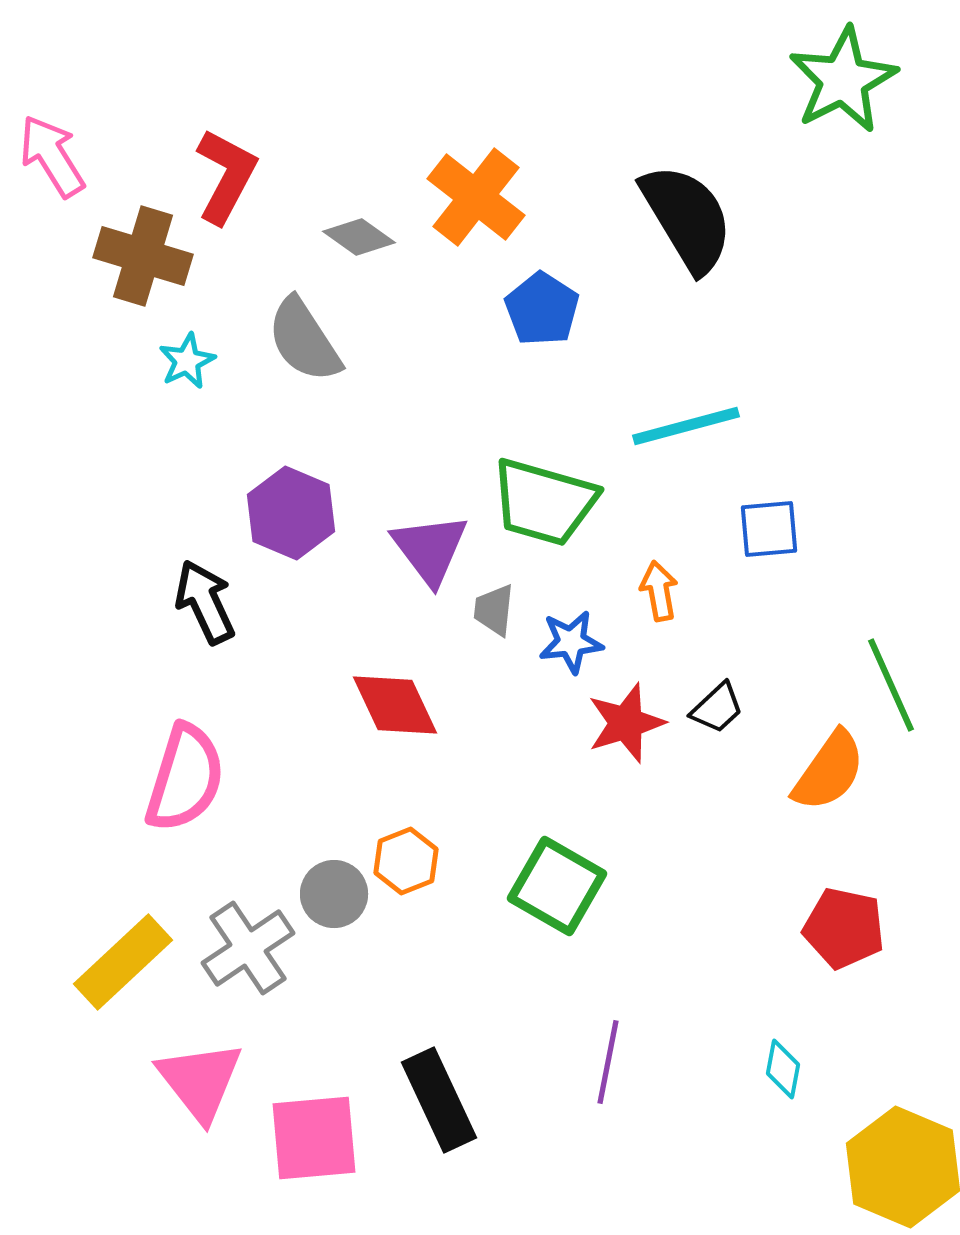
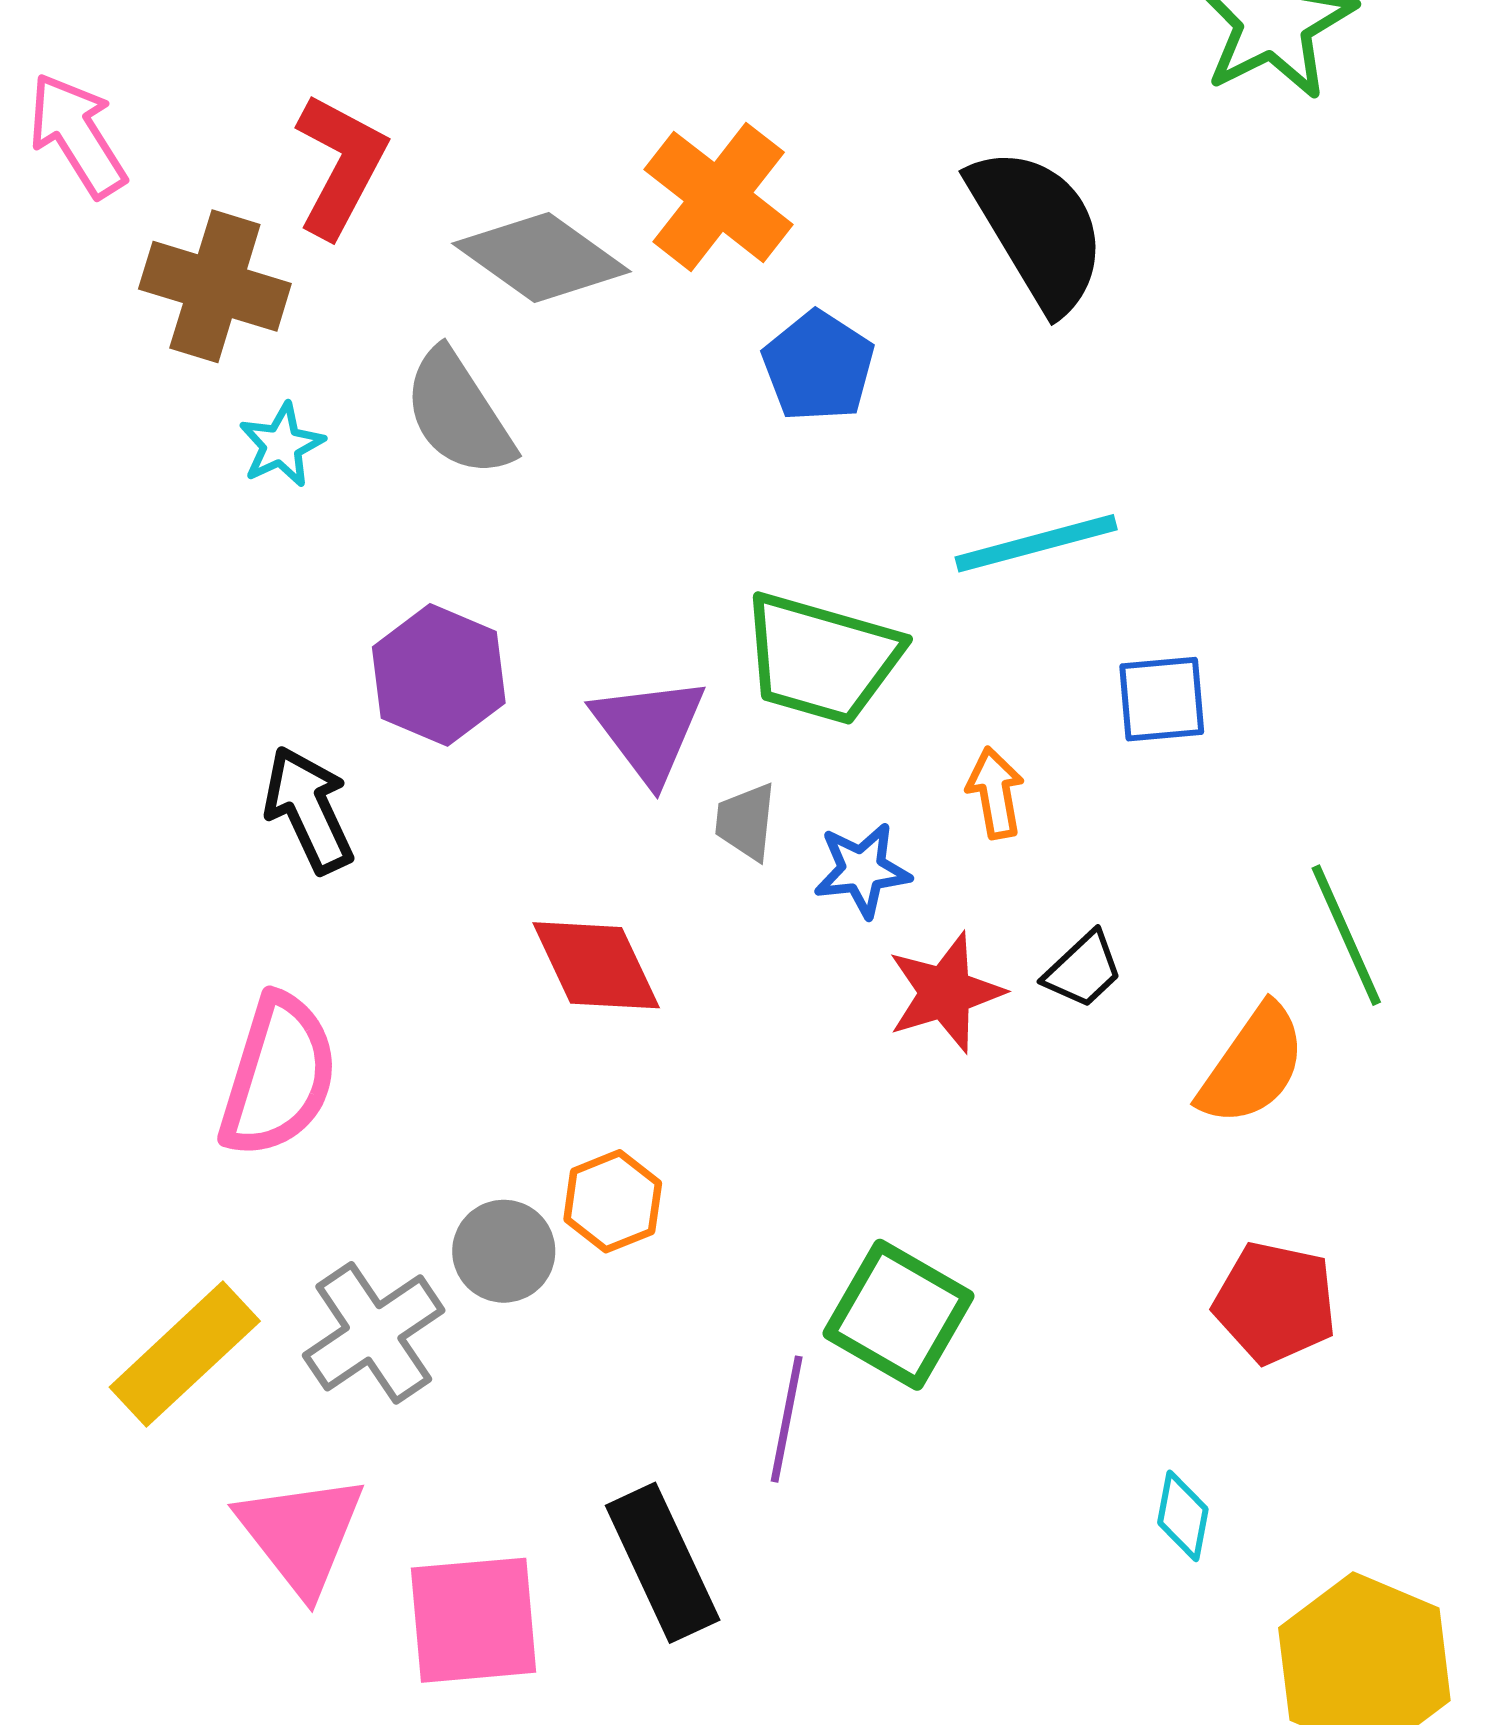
gray diamond: (359, 237) -> (542, 257), size x1.6
green square: (557, 886) -> (899, 1315), moved
purple line: (608, 1062) -> (787, 1419), moved

